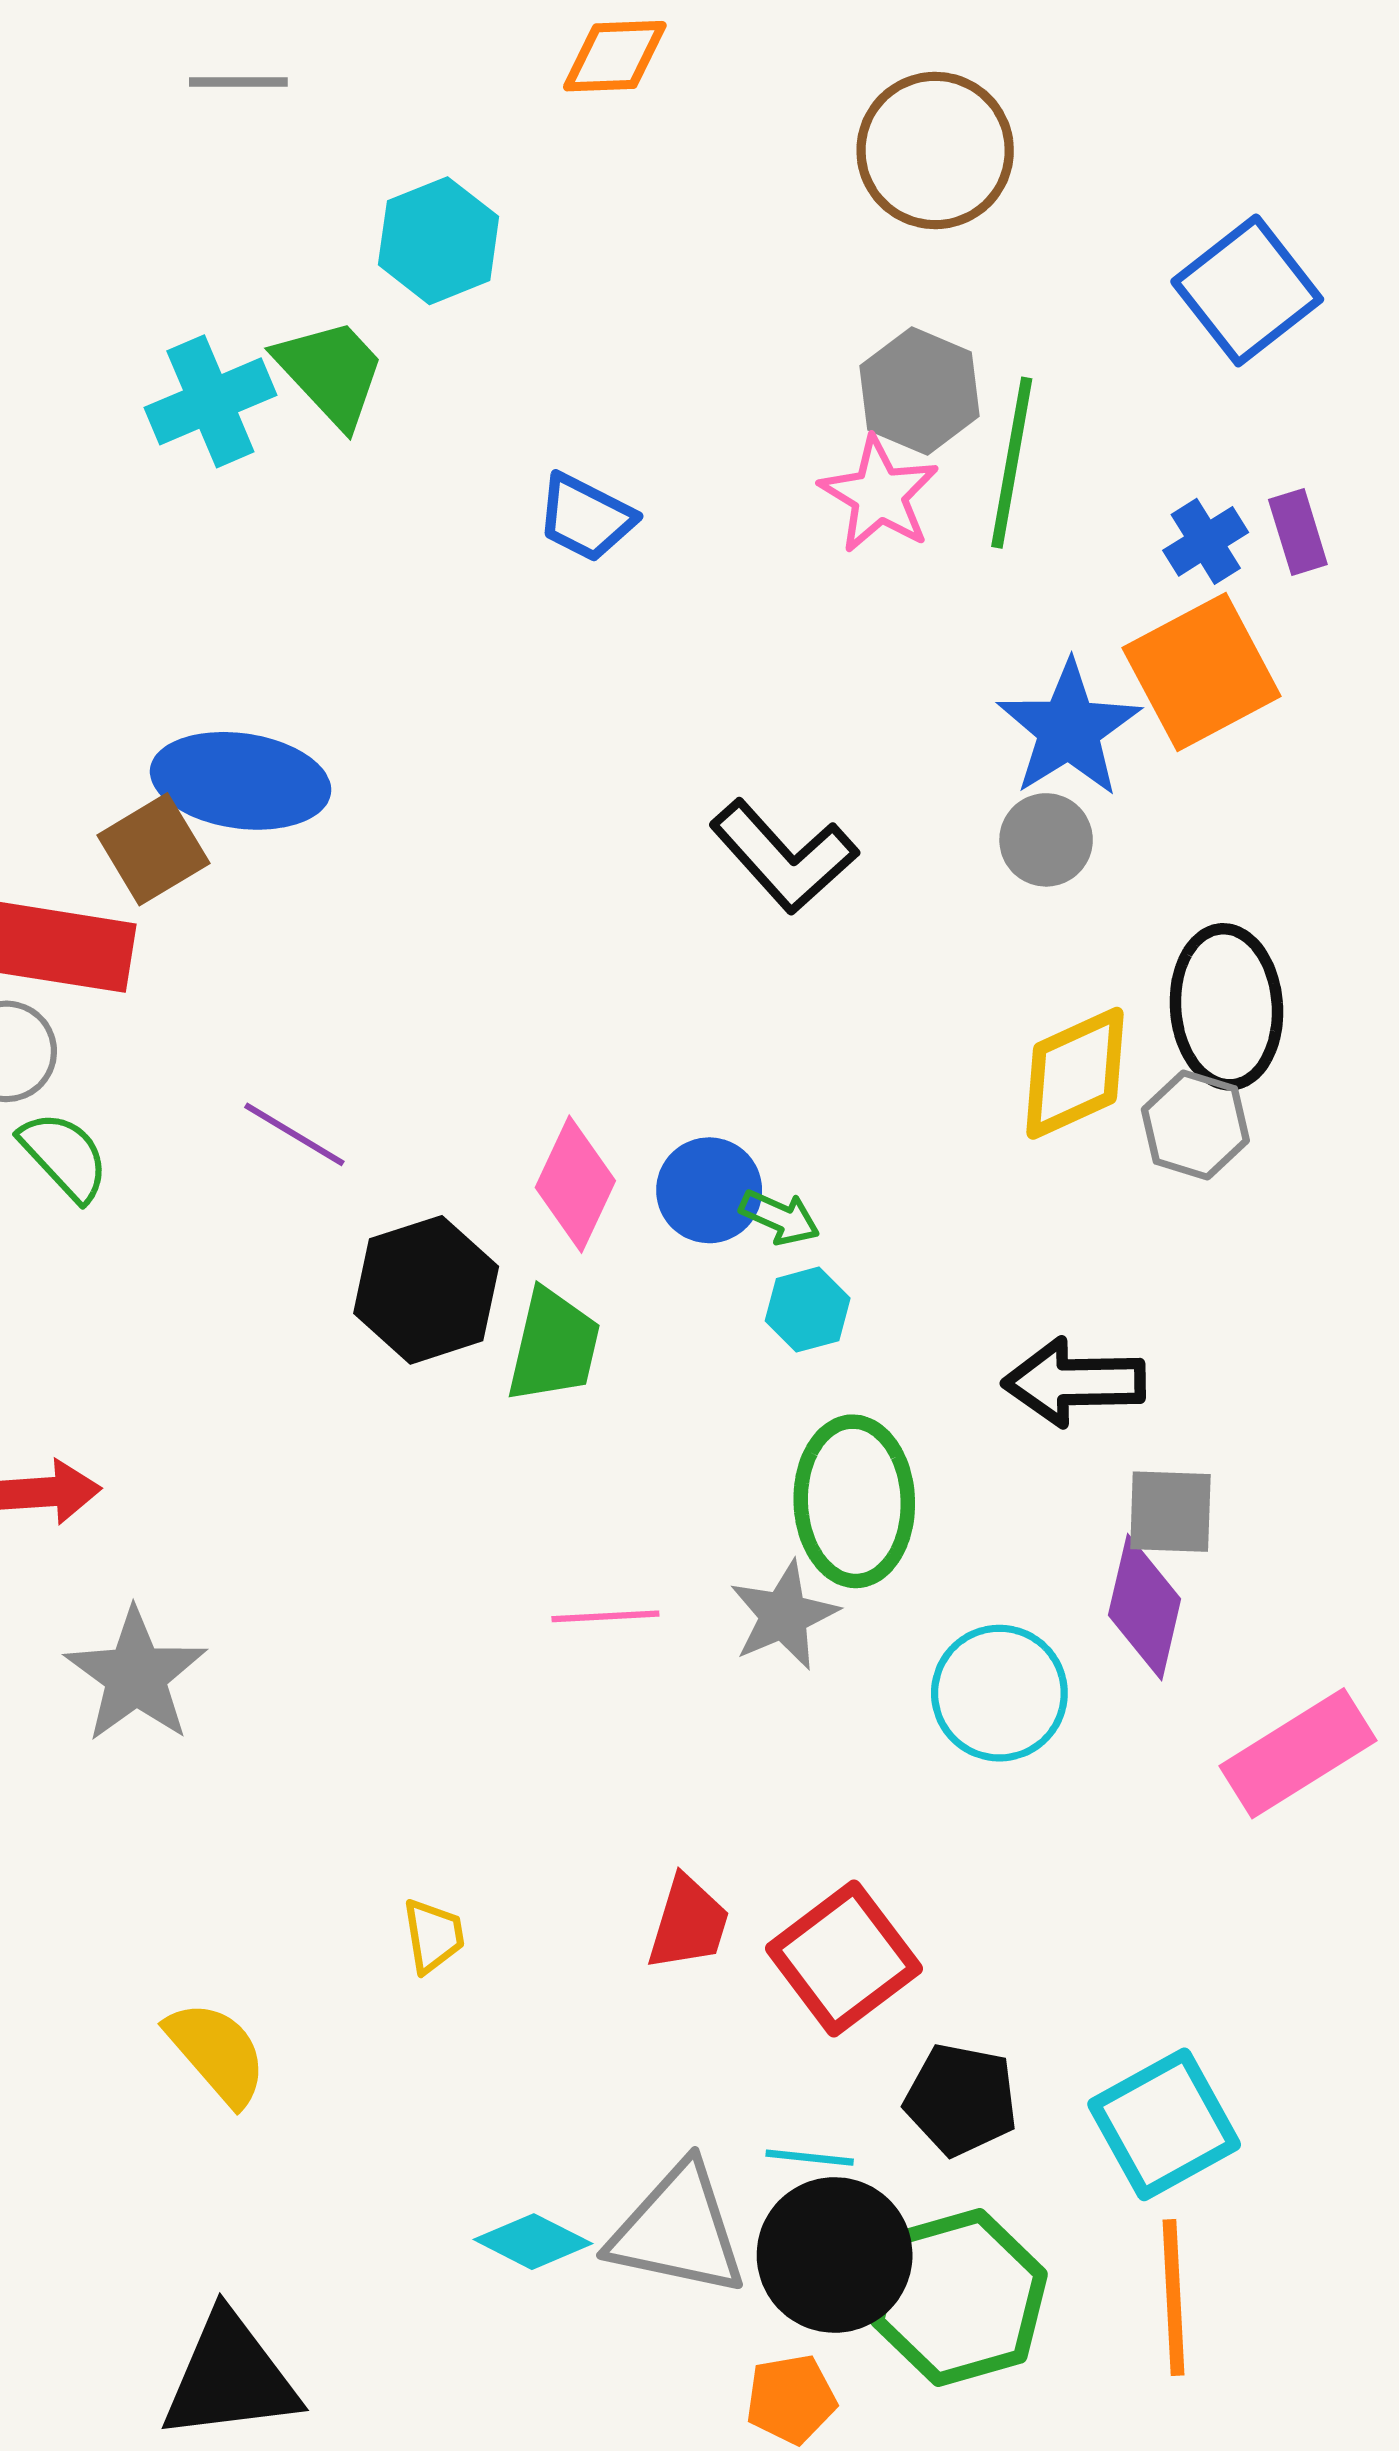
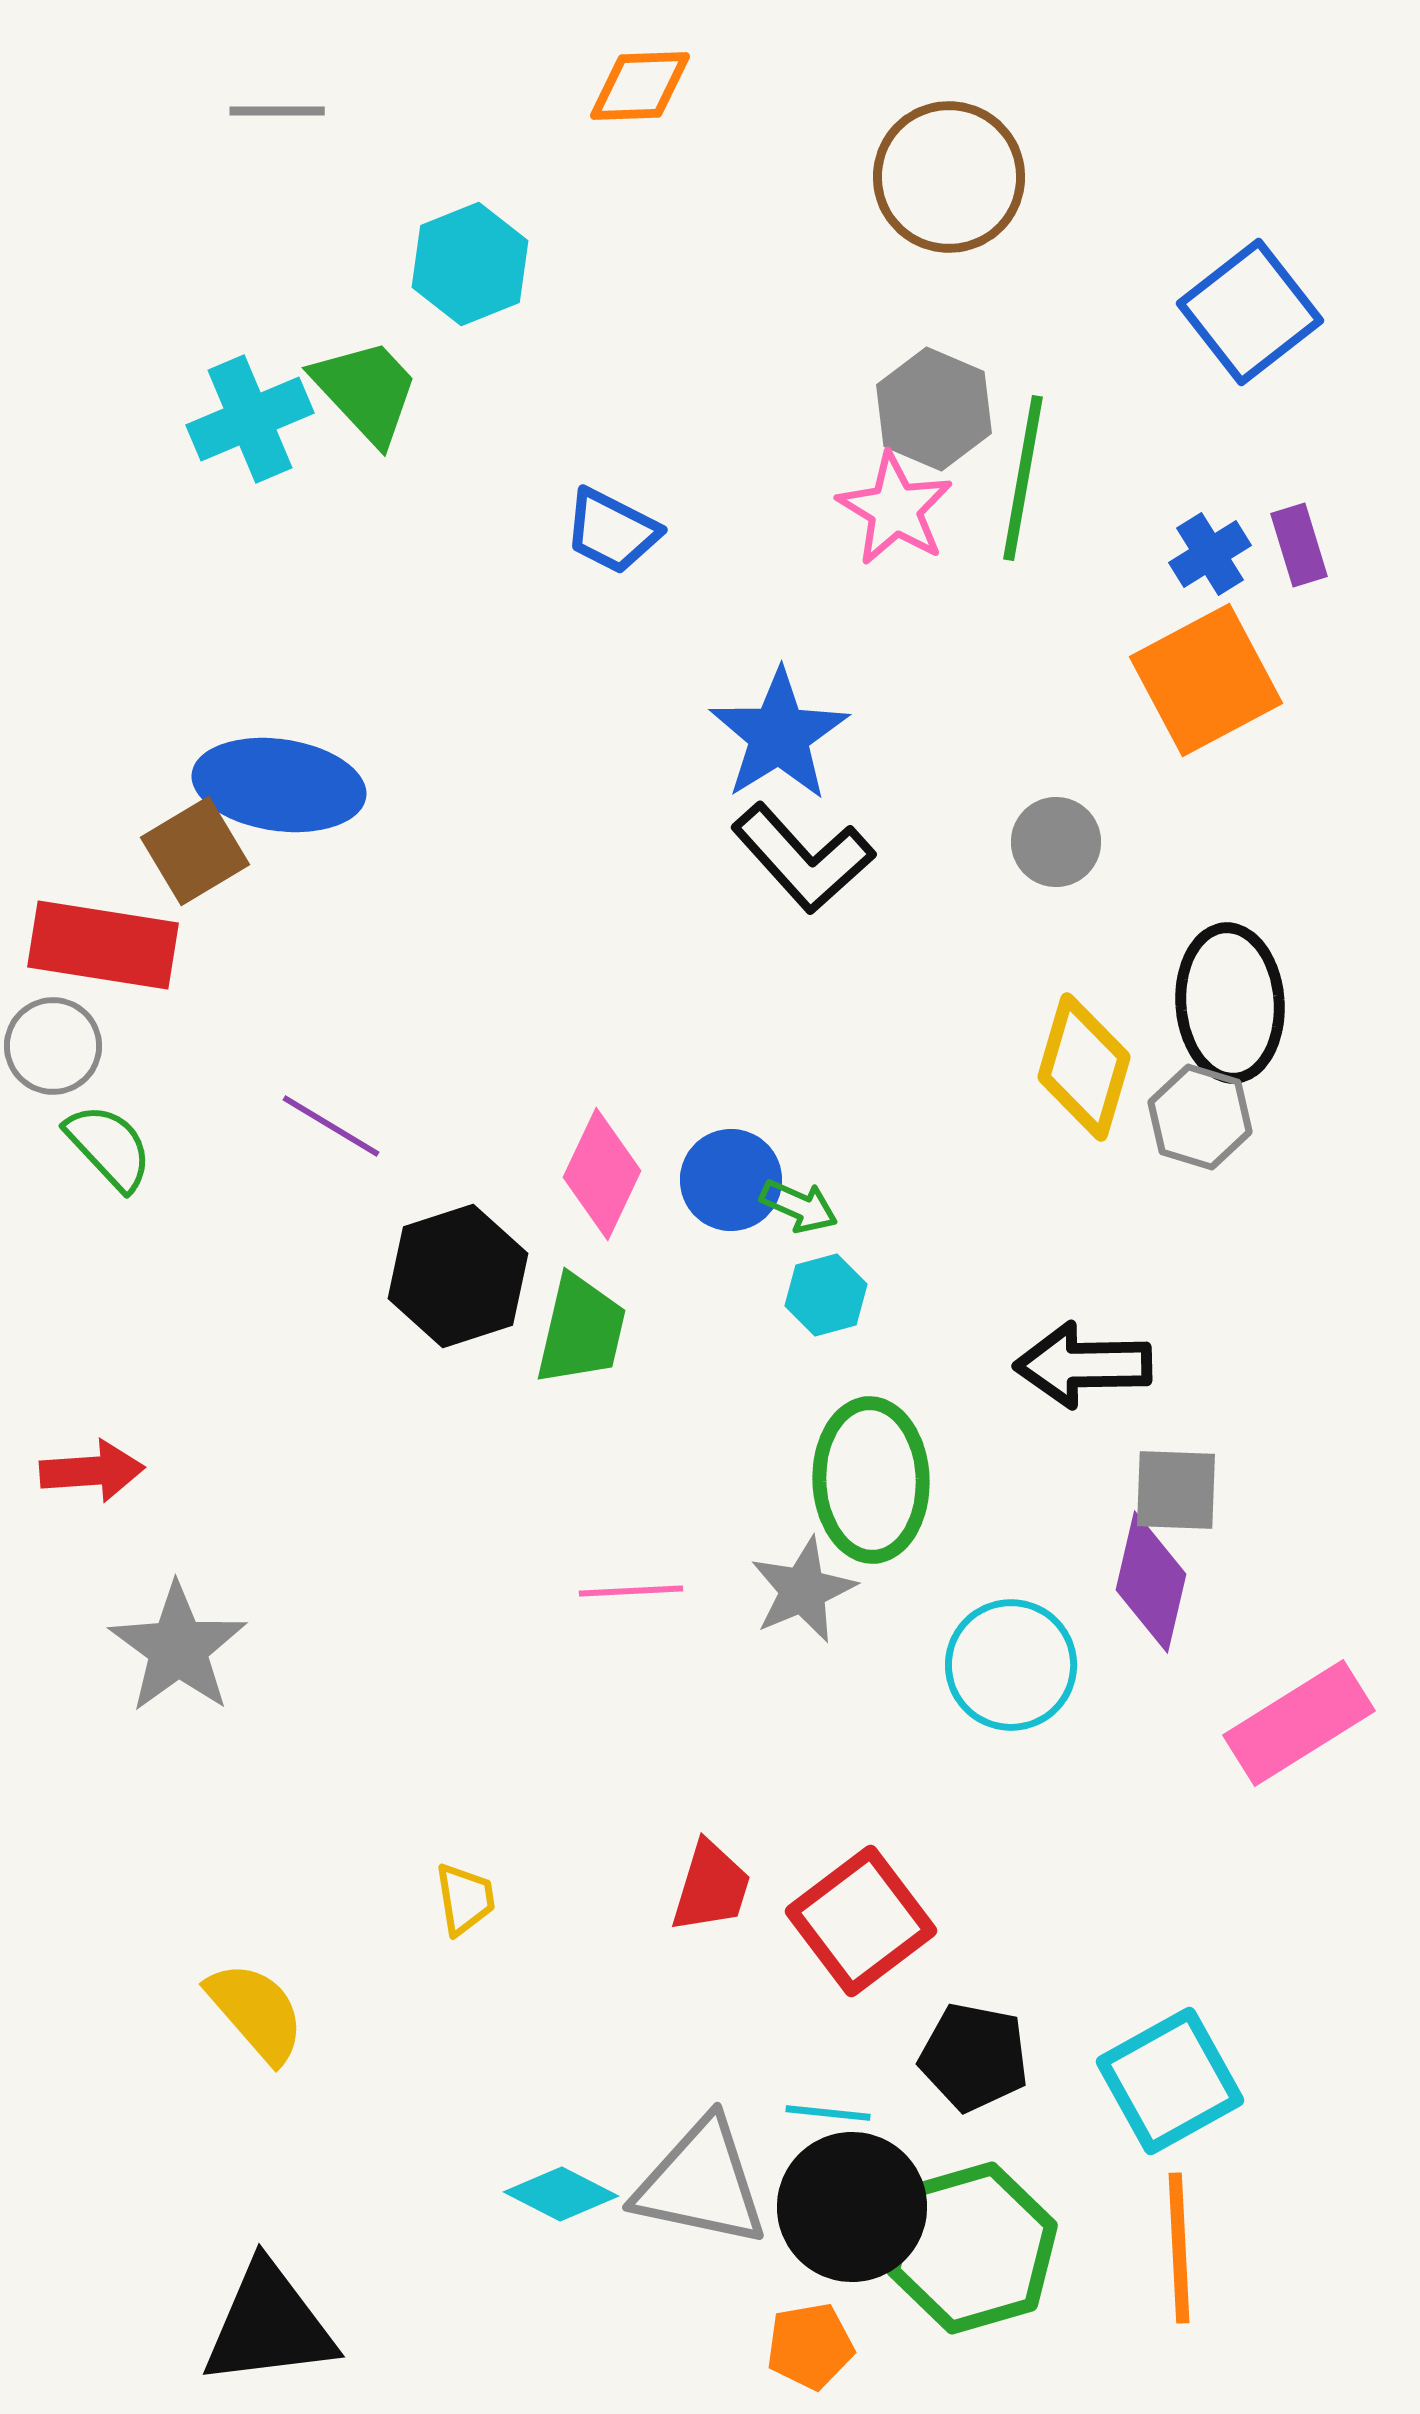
blue star: (1069, 729) -> (779, 735), moved
yellow diamond: (1075, 1073) -> (1084, 1067), turned -49

